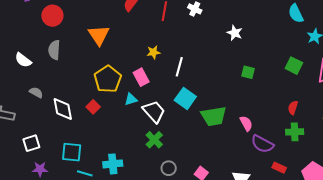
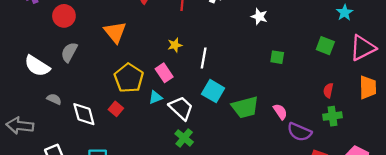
gray semicircle: (54, 50) -> (69, 52), turned 30
white semicircle: (23, 60) -> (37, 66), size x1.4

